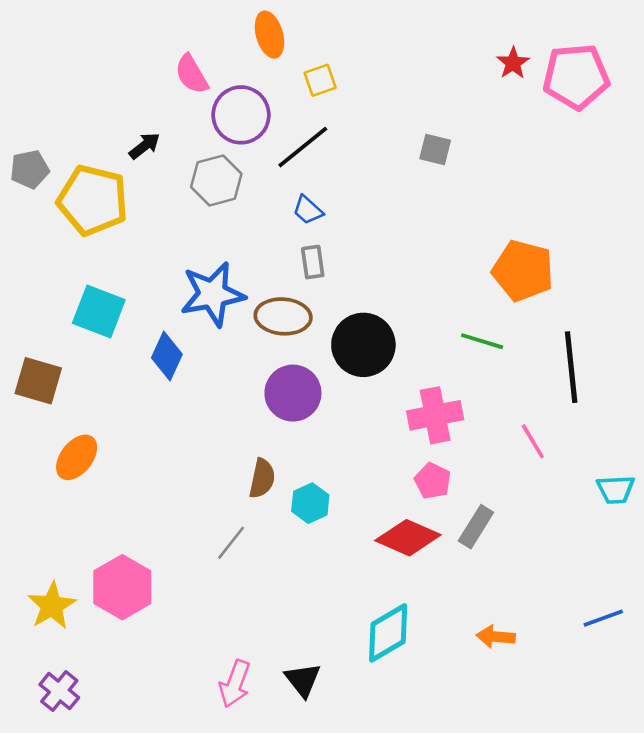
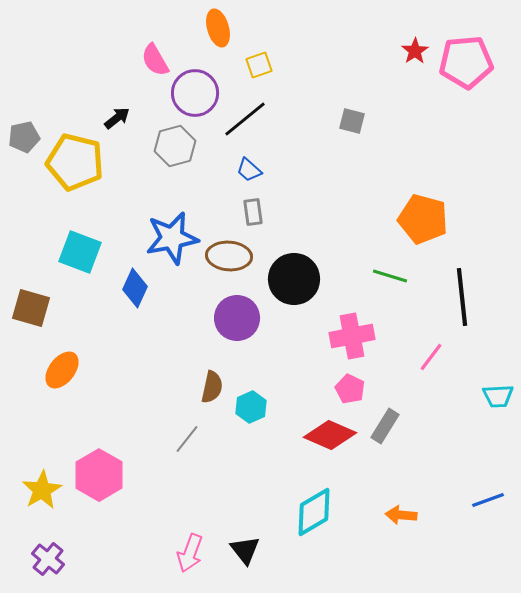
pink line: (533, 441) -> (431, 357), turned 68

